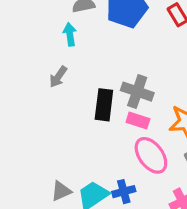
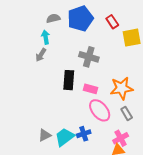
gray arrow: (58, 77) -> (41, 55), moved
gray cross: (137, 92) -> (89, 57), moved

